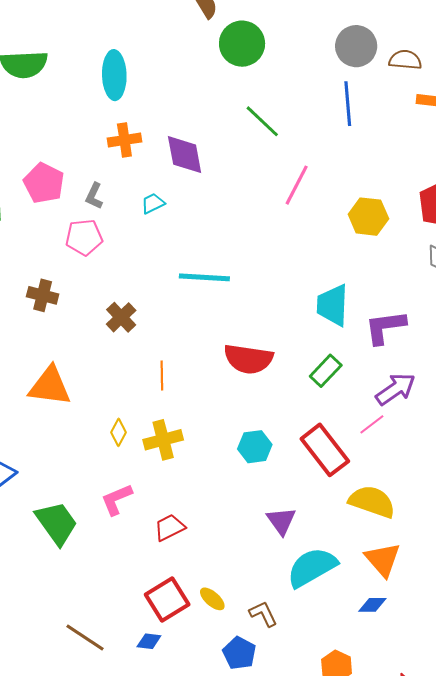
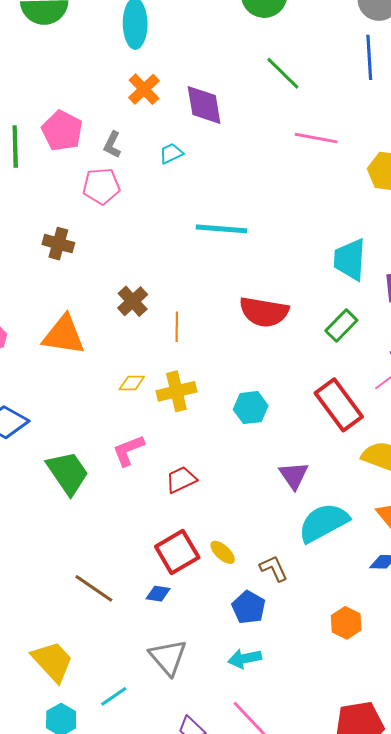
orange cross: (124, 140) -> (144, 89), turned -36
pink line: (297, 185) -> (316, 138), turned 72
brown cross: (121, 317) -> (133, 301), moved
yellow diamond: (119, 432) -> (132, 383), turned 60
cyan hexagon: (255, 447) -> (251, 408), moved

